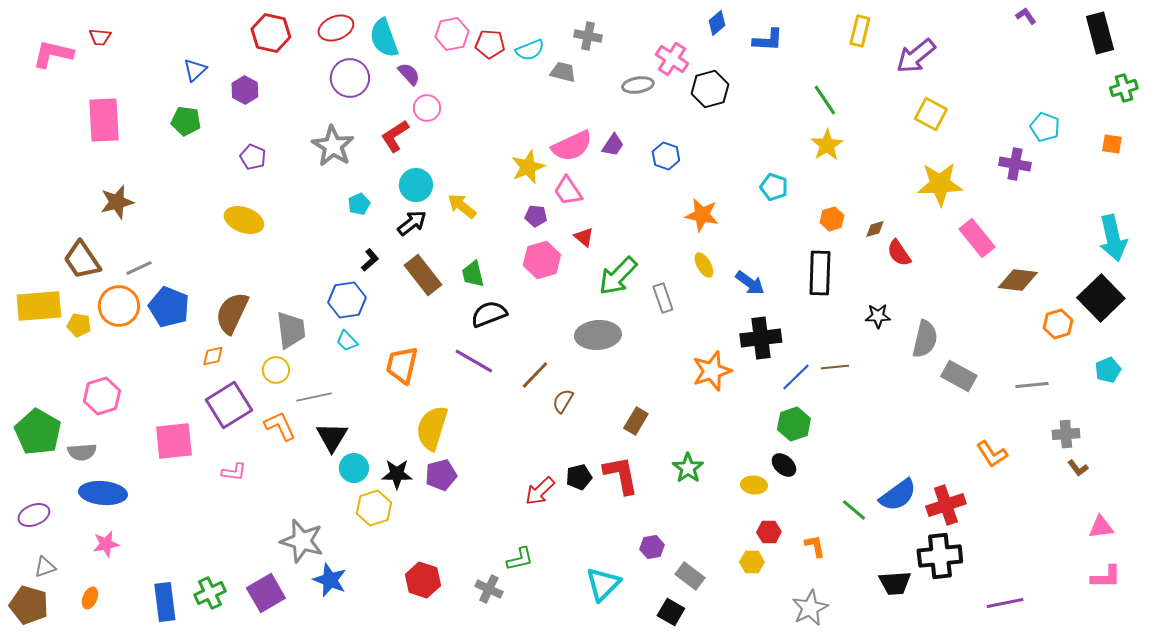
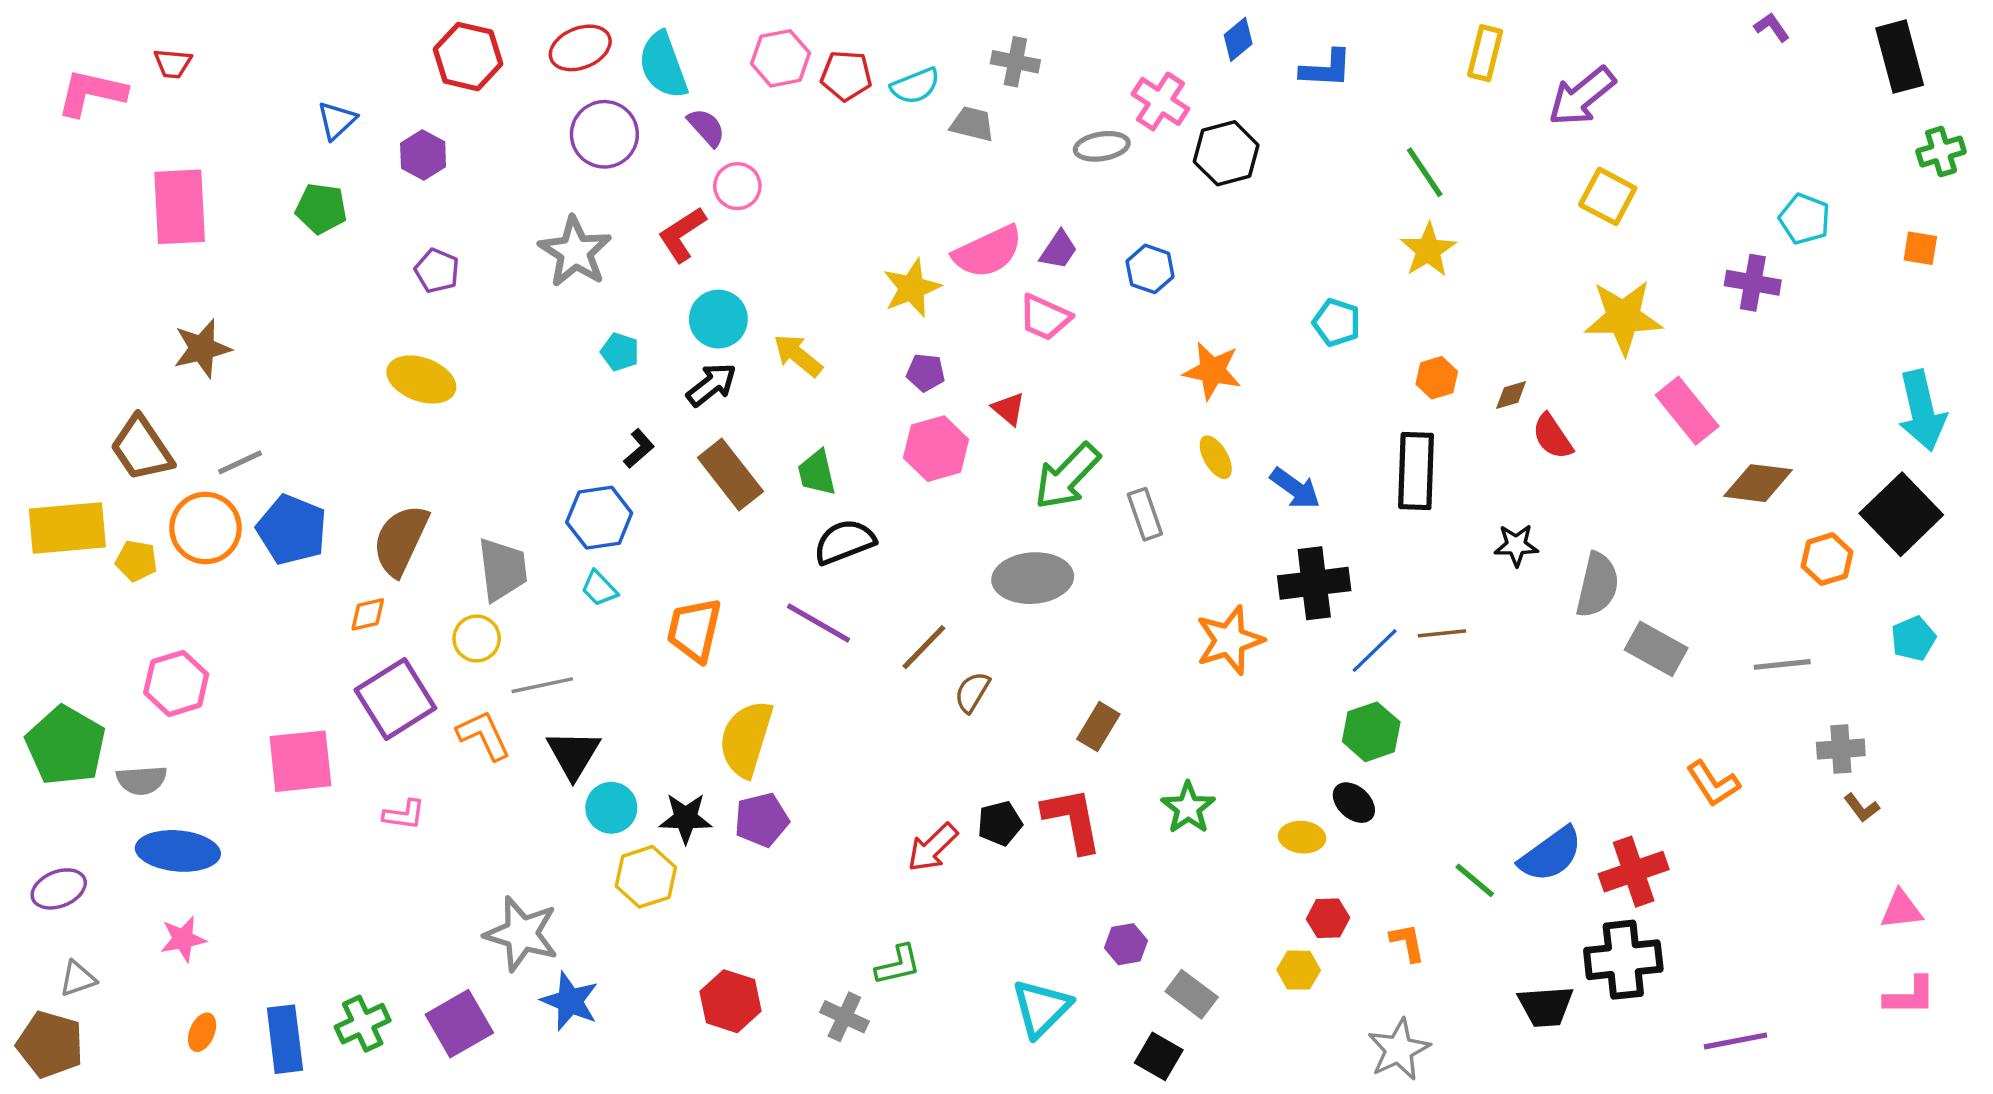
pink trapezoid: (568, 191) -> (1045, 317), moved, turned -32
cyan pentagon: (359, 204) -> (620, 352), turned -30
orange ellipse: (90, 598) -> (202, 1032), moved

